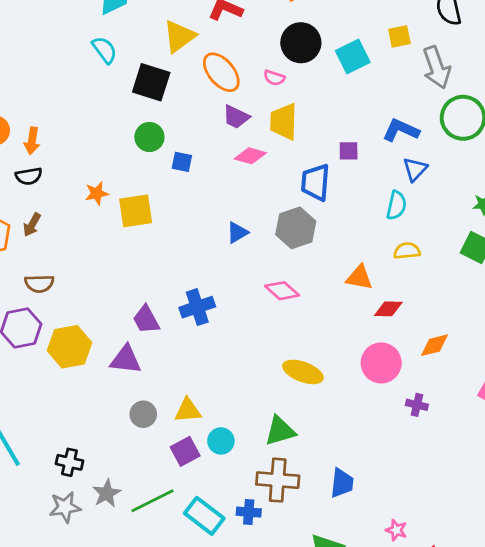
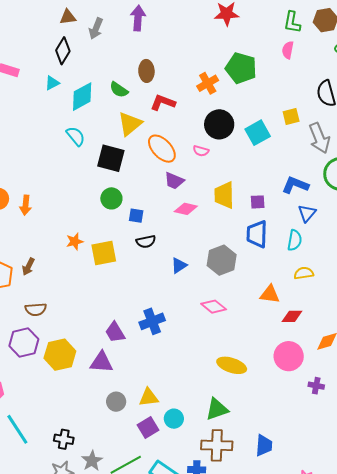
yellow trapezoid: (284, 122) -> (224, 195), moved
black semicircle: (29, 176) -> (146, 242), moved
blue trapezoid: (316, 182) -> (257, 234), moved

